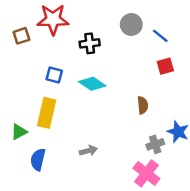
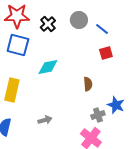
black cross: (90, 43) -> (48, 24), moved, turned -35
blue square: (54, 75) -> (18, 45), moved, size x1.6
cyan diamond: (92, 84) -> (48, 67), turned -45

